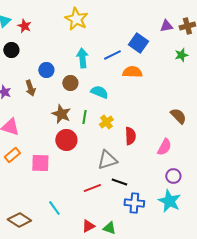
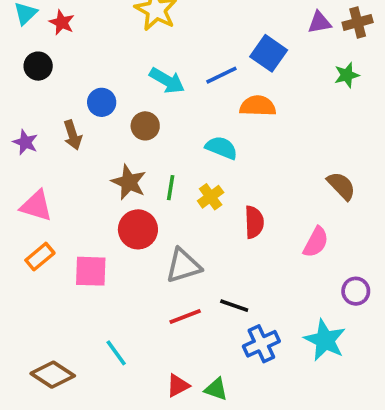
cyan arrow: (82, 58) -> (167, 81), turned 126
cyan semicircle: (99, 92) -> (221, 148), moved
gray triangle: (107, 160) -> (183, 266), moved
purple circle: (173, 176) -> (356, 291), moved
blue cross: (134, 203) -> (261, 344), turned -30

